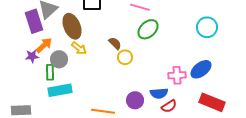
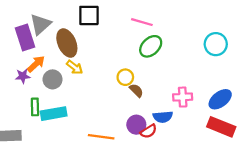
brown semicircle: (115, 43) -> (136, 90), moved
blue ellipse: (201, 69) -> (220, 99), moved
green rectangle: (50, 72) -> (35, 107), moved
red semicircle: (169, 106) -> (148, 131), moved

